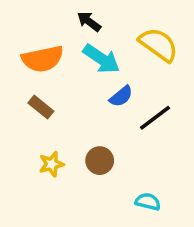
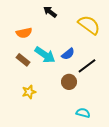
orange semicircle: (43, 59) -> (24, 33), size x0.7
cyan arrow: (101, 59) -> (45, 55), moved
brown circle: (100, 161) -> (69, 82), moved

